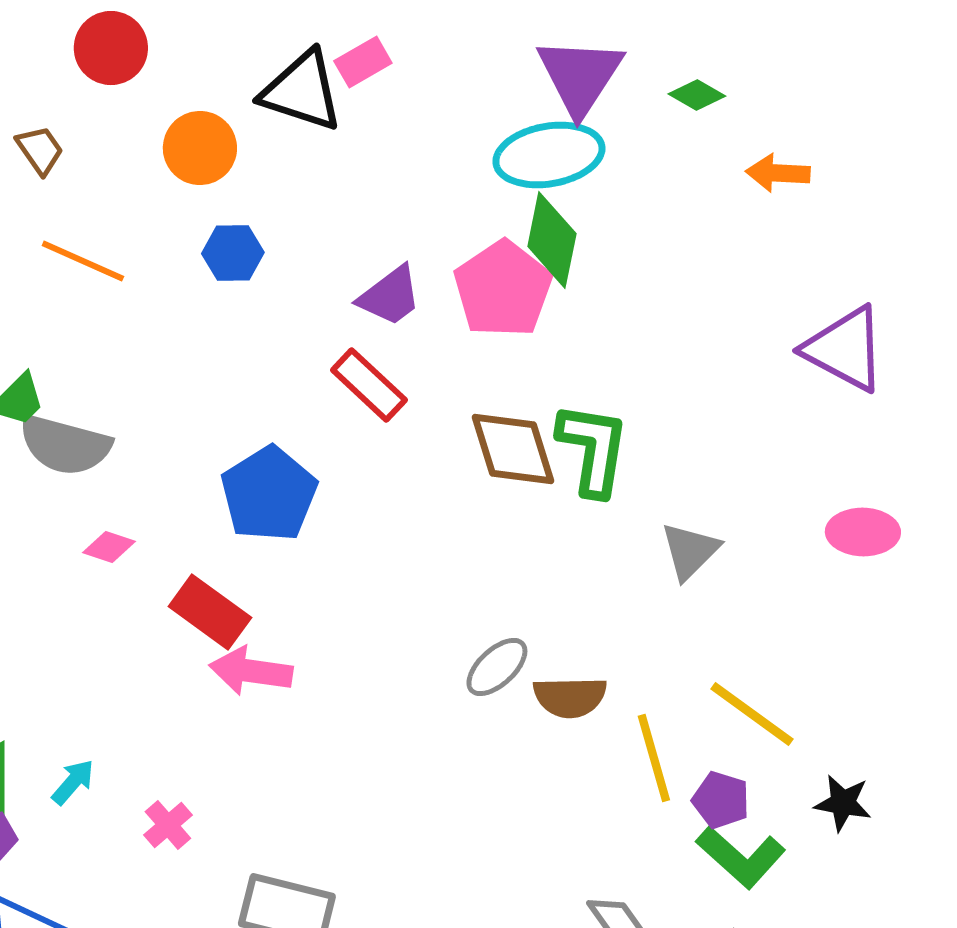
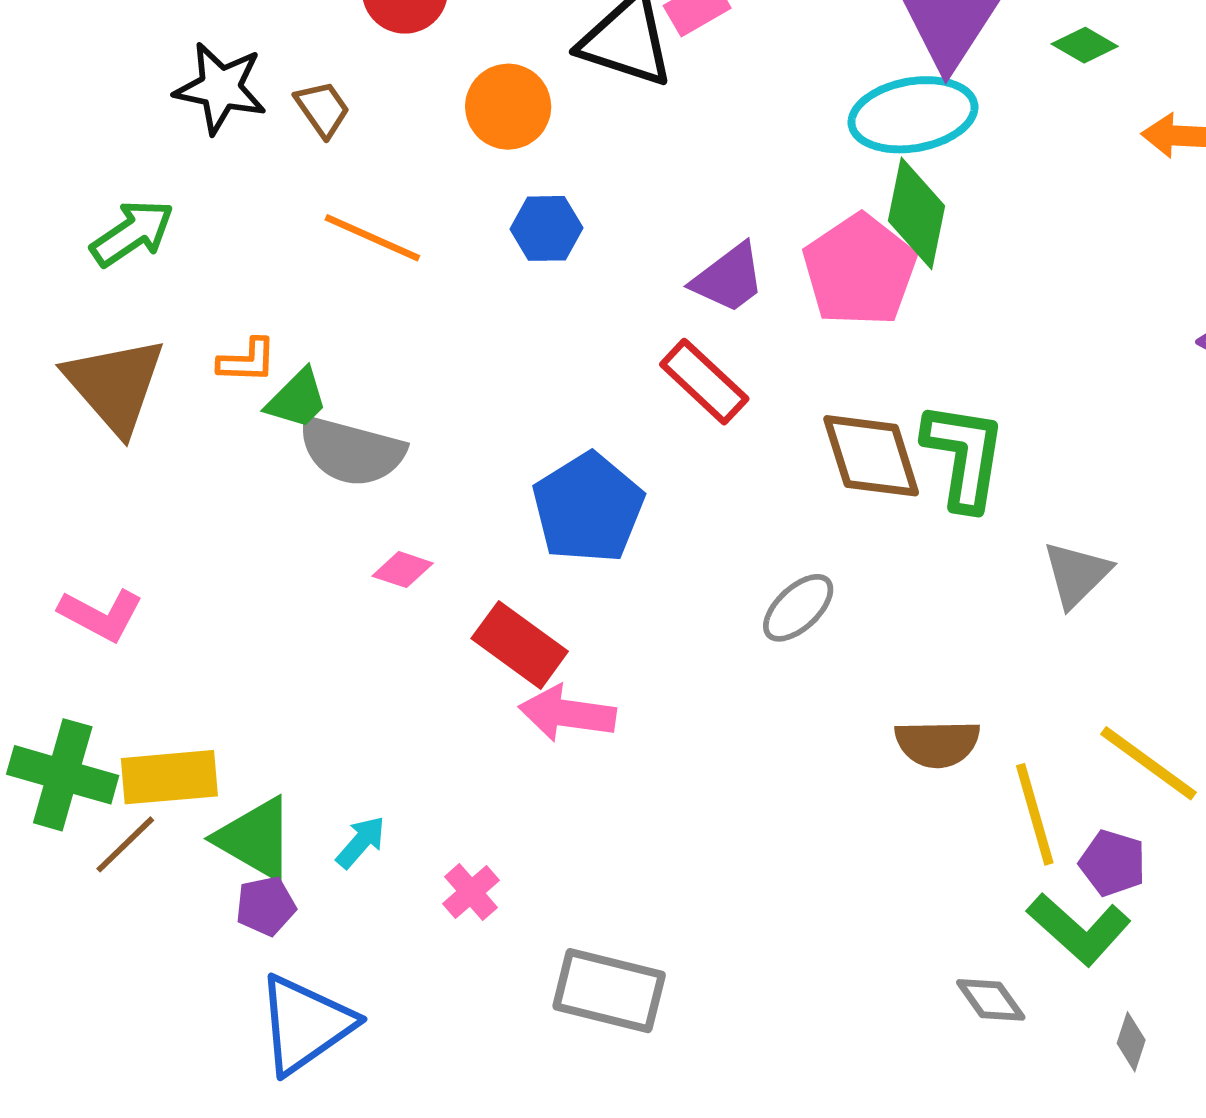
gray ellipse: (497, 667) -> (798, 608), moved
green L-shape: (741, 857) -> (1079, 929), moved

